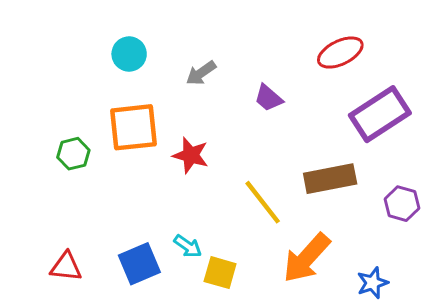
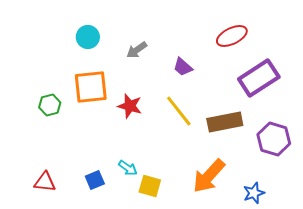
yellow line: (263, 202) -> (179, 111), moved
purple hexagon: (402, 204) -> (274, 139), size x1.4
blue square: (139, 264) -> (95, 180), size x0.7

